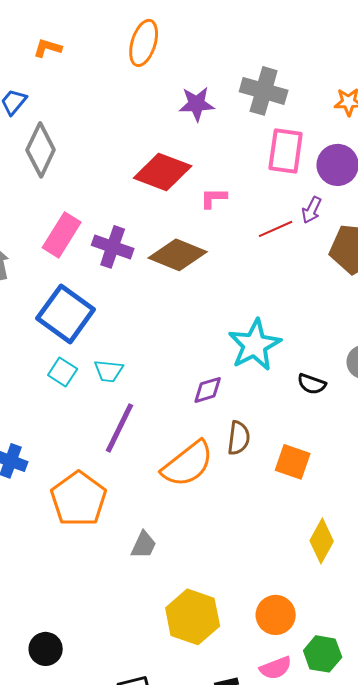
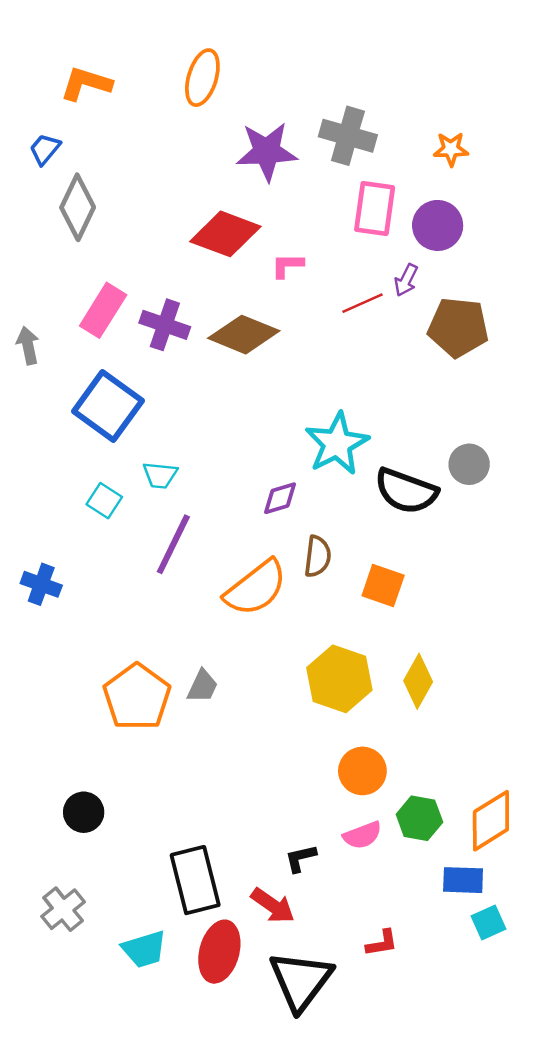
orange L-shape: (48, 48) -> (86, 84), size x1.5
purple star: (197, 104) -> (267, 152), size x1.4
cyan square: (63, 372) -> (104, 501), moved
black semicircle: (312, 384) -> (406, 491), size x1.8
orange pentagon: (79, 499) -> (137, 697), moved
yellow hexagon: (193, 617) -> (339, 679), moved

